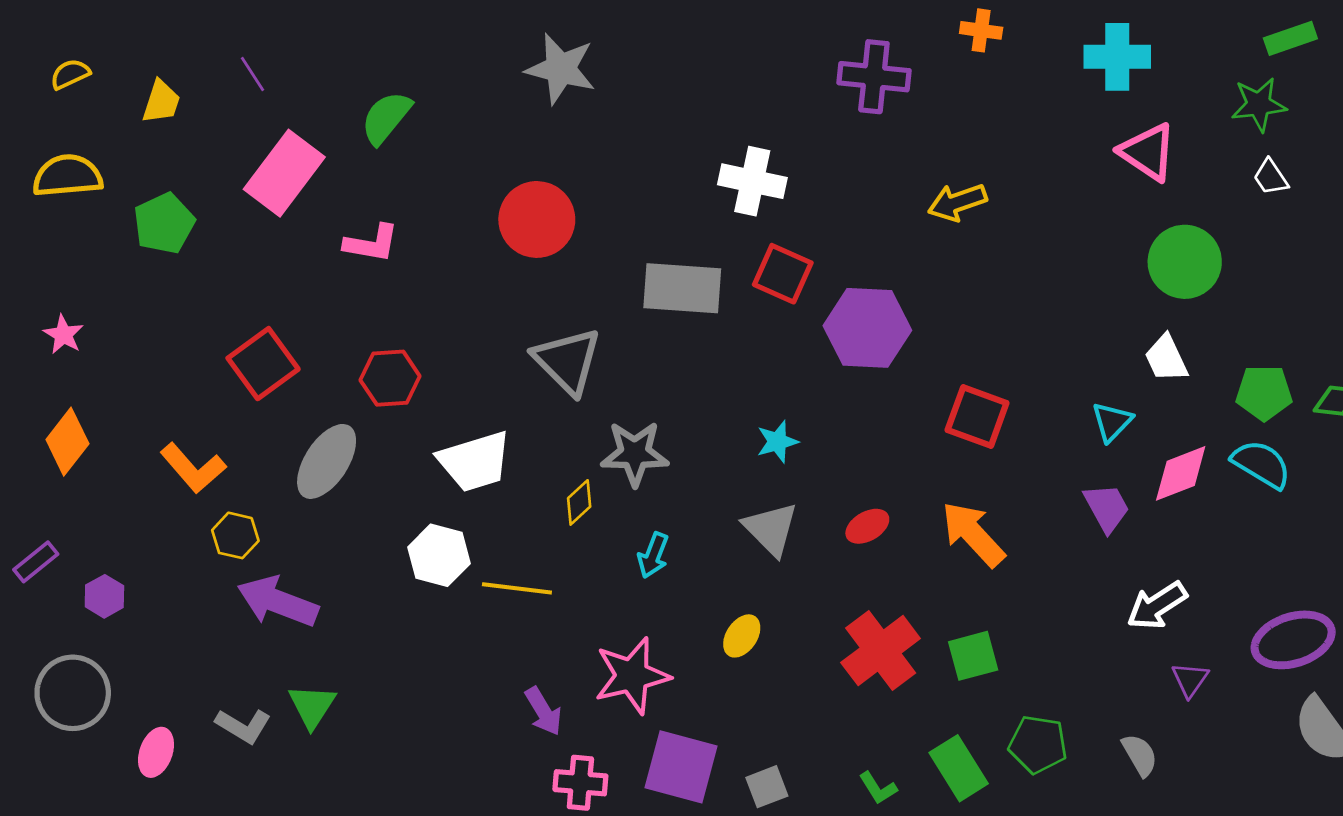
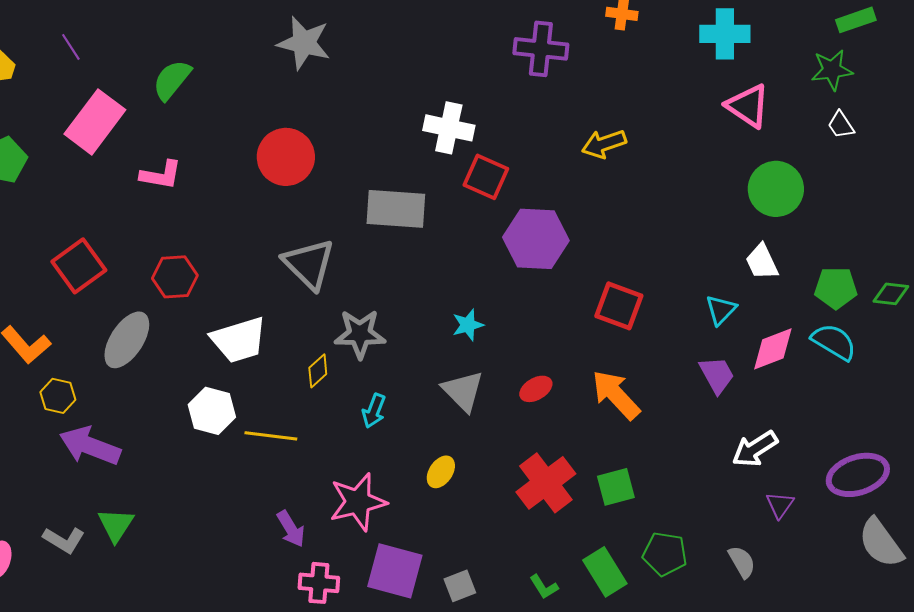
red square: (783, 274) -> (486, 177), moved

